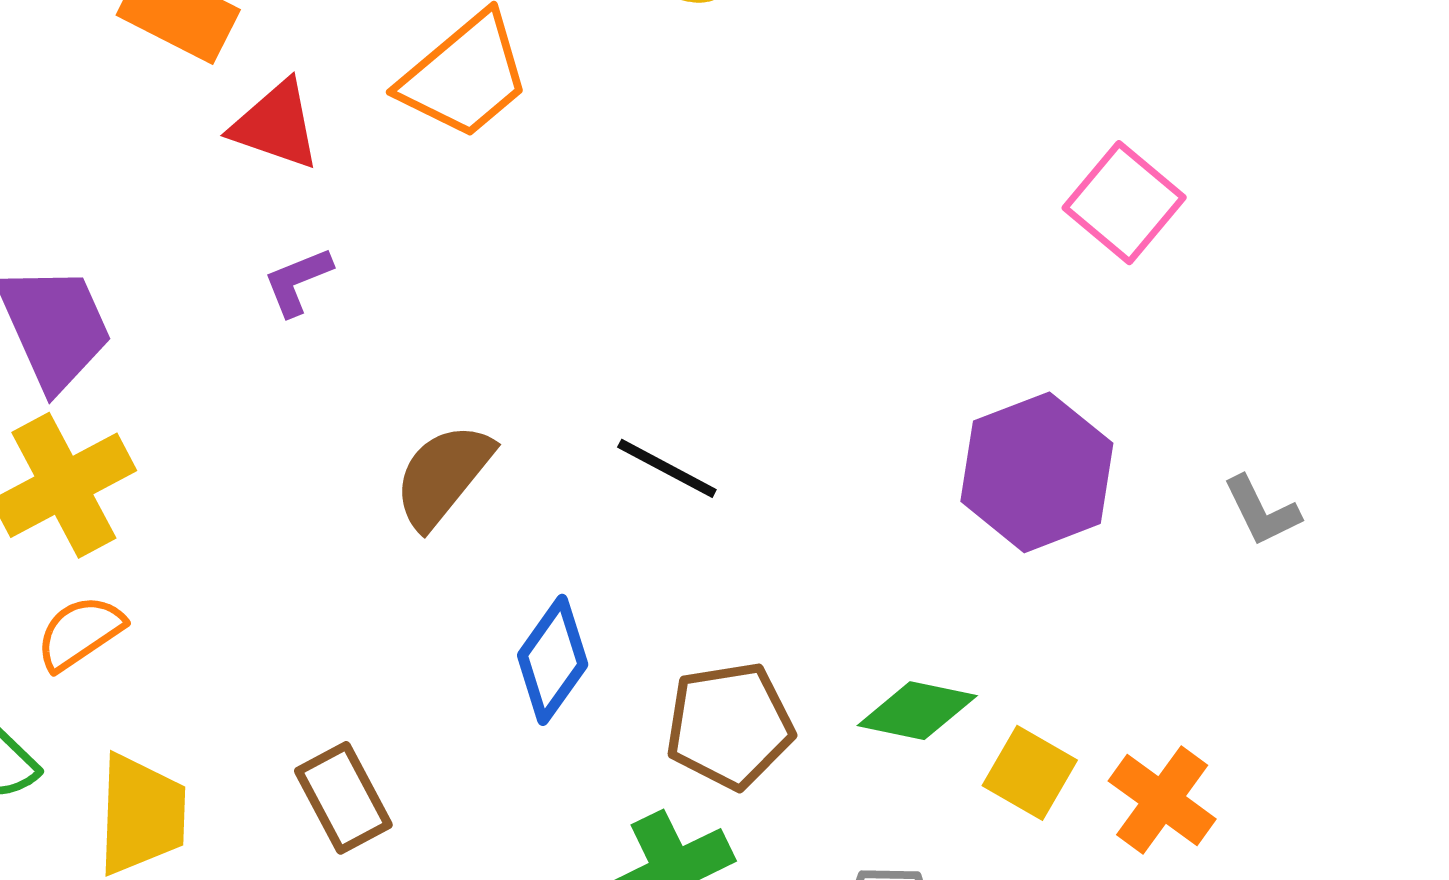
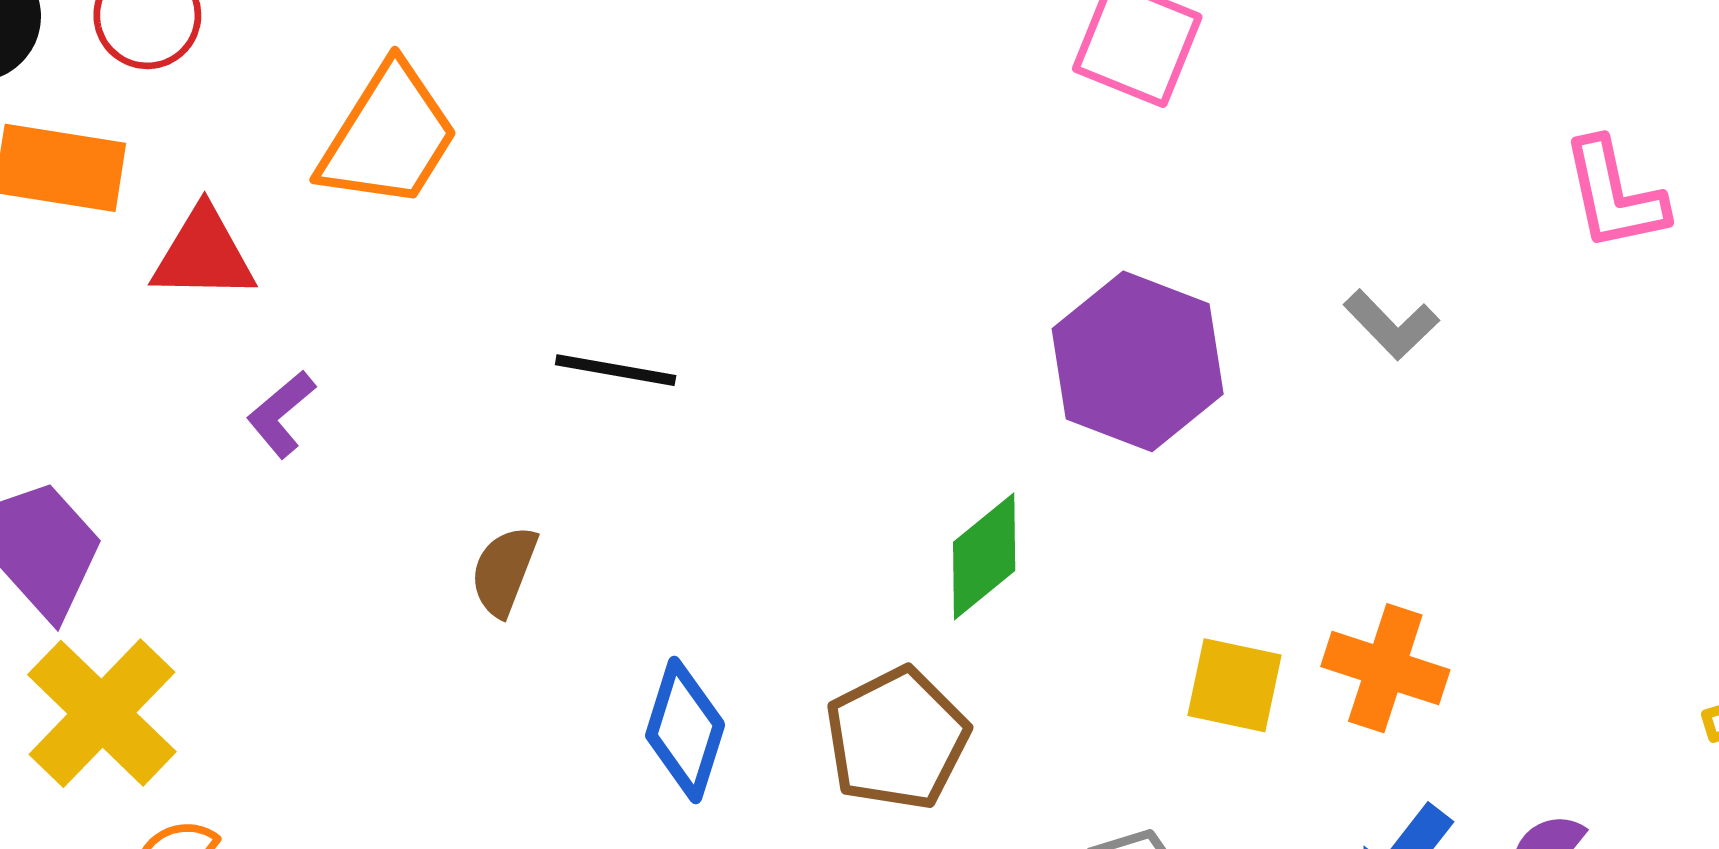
black line: (667, 468) -> (616, 370), moved
brown semicircle: (443, 475) -> (504, 571), size x0.7
green diamond: (917, 711) -> (984, 556), moved, turned -33

